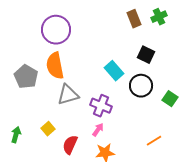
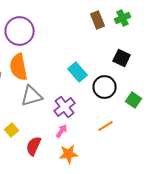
black square: (146, 55) -> (122, 58), moved
purple cross: (101, 106) -> (65, 107), turned 30
orange line: (154, 141) -> (106, 126), moved

